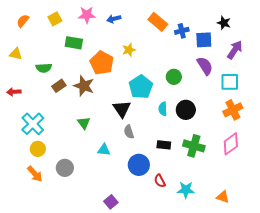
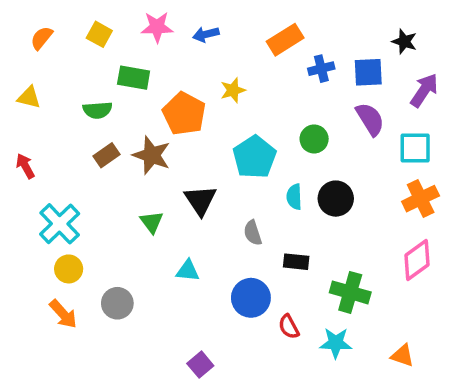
yellow square: (55, 19) -> (99, 34), turned -32
orange rectangle: (158, 22) -> (285, 40), turned -72
blue cross: (182, 31) -> (321, 69), moved
green semicircle: (44, 68) -> (97, 110), moved
red arrow: (14, 92) -> (25, 166), turned 64
black triangle: (122, 109) -> (200, 200), moved
gray semicircle: (129, 132) -> (253, 233), moved
green cross: (194, 146) -> (350, 292), moved

